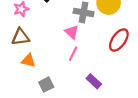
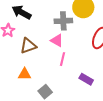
brown triangle: (20, 37) -> (28, 46), moved

